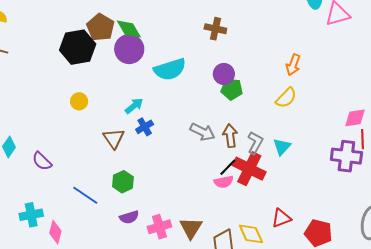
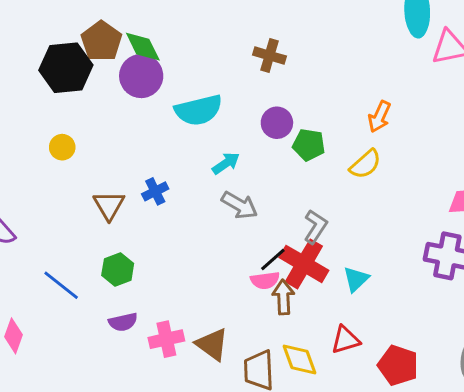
green pentagon: (232, 89) -> (309, 145), moved
cyan arrow: (134, 106) -> (226, 163), moved
brown arrow: (230, 136) -> (283, 297), moved
cyan triangle: (282, 147) -> (356, 279), moved
brown triangle: (191, 228) -> (212, 344), turned -30

